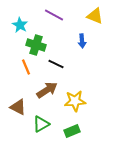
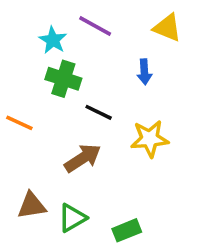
cyan star: (20, 25) -> (53, 40), moved
orange line: (26, 67) -> (19, 123), moved, turned -42
yellow star: (75, 101) -> (150, 139), moved
brown triangle: (18, 107) -> (32, 206), moved, turned -36

